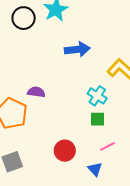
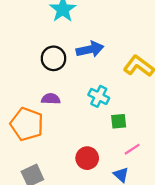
black circle: (24, 18) -> (54, 58), moved
cyan cross: (97, 96) -> (99, 96), moved

